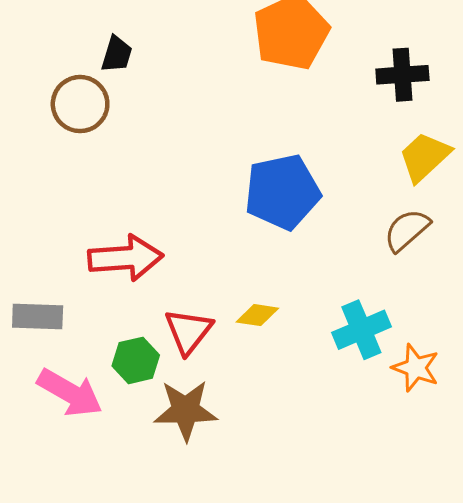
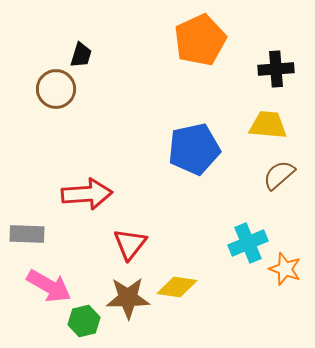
yellow trapezoid: (424, 157) -> (268, 125), moved, turned 48
yellow diamond: (257, 315) -> (177, 287), moved, size x1.4
green hexagon: (136, 360) -> (84, 321), moved

